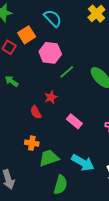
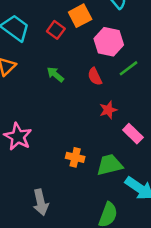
red star: (51, 97) -> (108, 110), moved
red semicircle: (36, 112) -> (95, 76), moved
green trapezoid: (49, 158) -> (110, 165), moved

